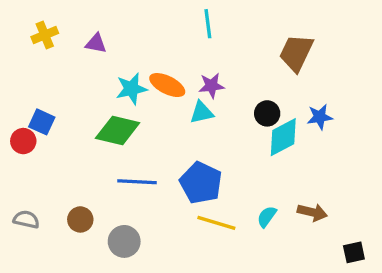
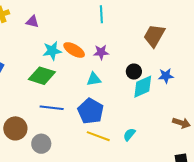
cyan triangle: (202, 112) -> (94, 79), moved
brown arrow: (312, 212) -> (181, 123), moved
brown circle: (80, 219) -> (15, 128), size x1.5

